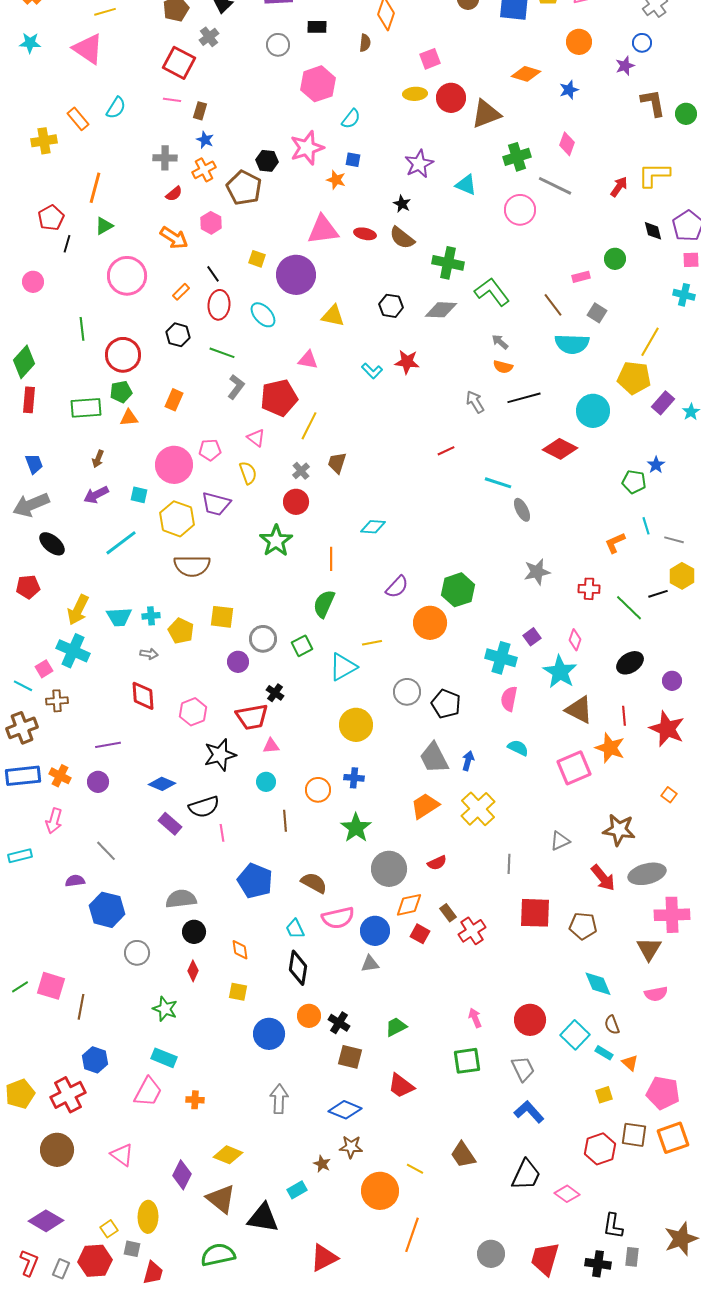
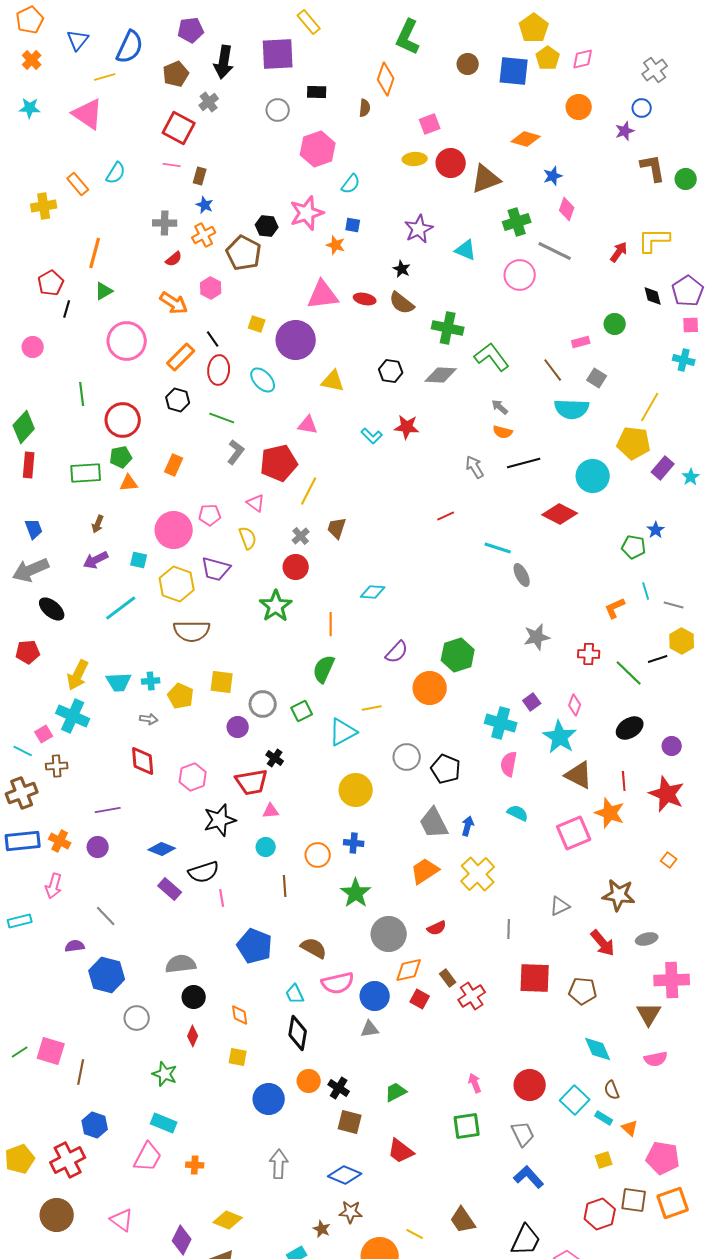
blue star: (569, 90) -> (553, 176), moved
orange rectangle: (181, 292) -> (181, 357), size x1.6
gray ellipse: (647, 874) -> (647, 939), size x0.6

